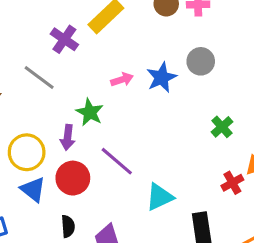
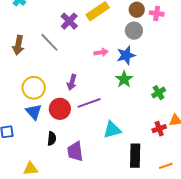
gray circle: (201, 61) -> (134, 31), moved
green star: (90, 112) -> (124, 79), moved
purple arrow: (68, 137) -> (72, 82), moved
purple line: (117, 161) -> (89, 103), turned -70

